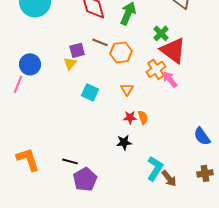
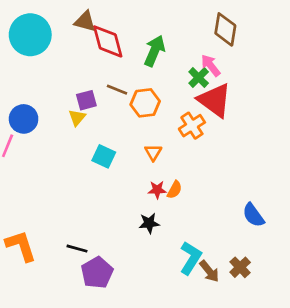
pink arrow: (170, 79) -> (211, 65), moved
orange semicircle: (143, 117) -> (175, 190), turned 48
brown cross: (205, 173) -> (240, 267), moved, turned -35

